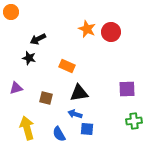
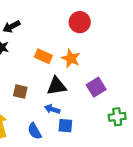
orange star: (87, 29) -> (71, 58), moved
red circle: (111, 32) -> (80, 22), moved
purple square: (127, 89) -> (96, 87), moved, turned -30

